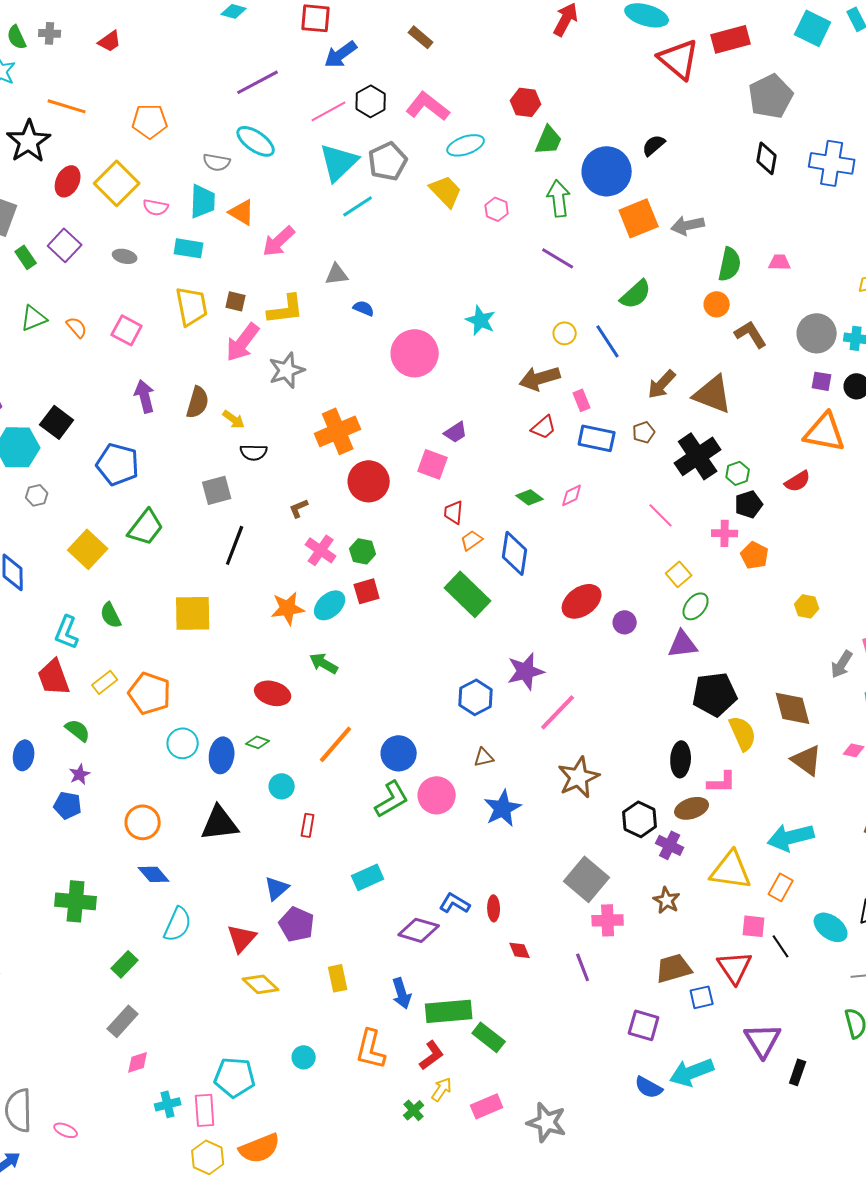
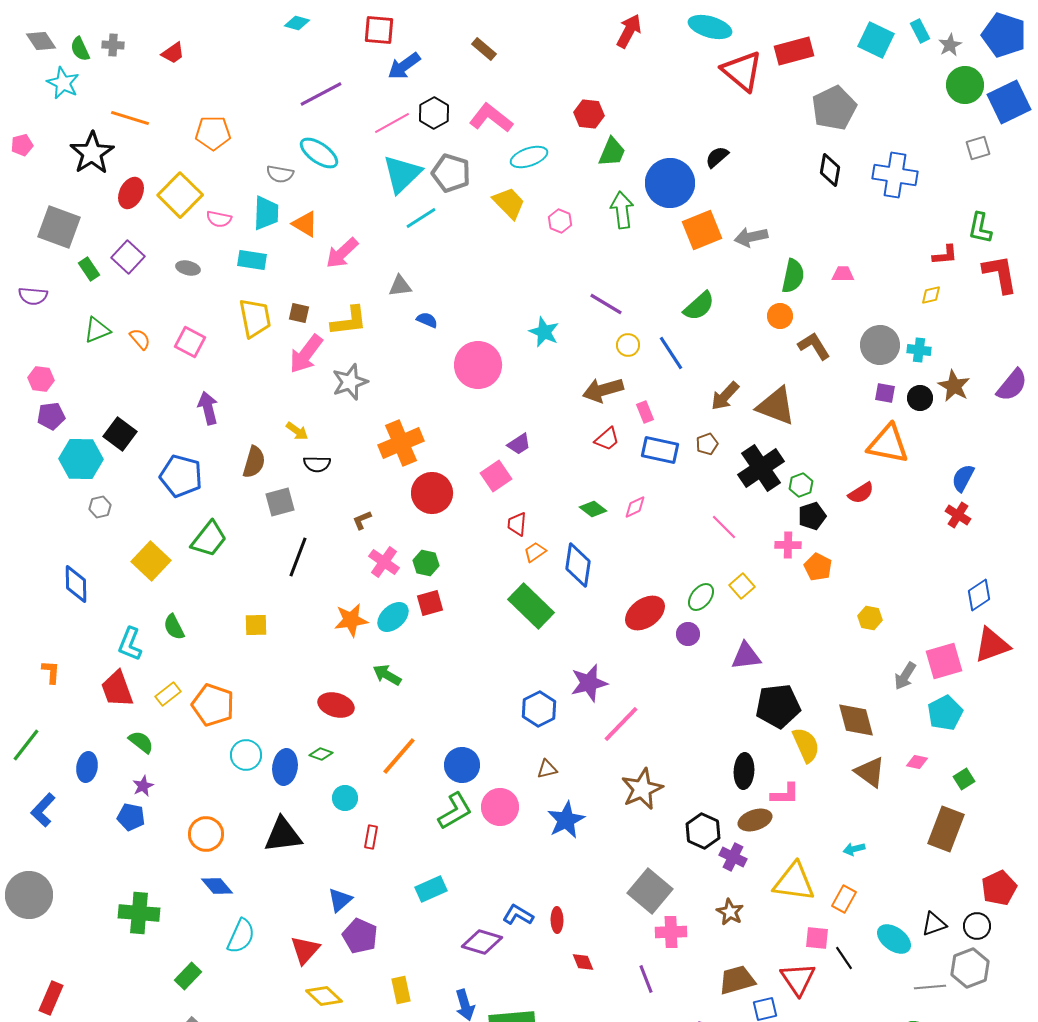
gray pentagon: (388, 161) -> (451, 173), turned -30
purple line: (558, 258) -> (606, 304), moved
brown semicircle: (198, 402) -> (254, 462), moved
pink square: (433, 464) -> (496, 476), turned 36
green ellipse: (696, 606) -> (701, 597), moved
yellow square: (193, 613) -> (256, 625), size x0.6
cyan arrow: (791, 837) -> (854, 849), size x0.5

